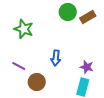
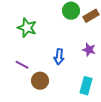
purple star: (87, 67) -> (89, 50), moved

